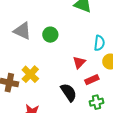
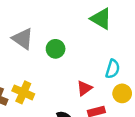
yellow cross: (30, 74) -> (23, 92), turned -30

